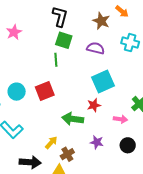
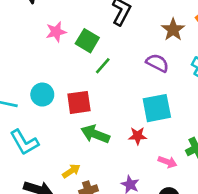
pink star: (14, 32) -> (56, 32), moved
green square: (64, 40) -> (87, 41), moved
green line: (56, 60) -> (103, 66), turned 32
green arrow: (73, 119) -> (95, 134), moved

